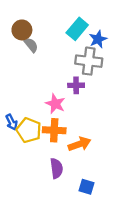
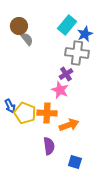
purple cross: (76, 85) -> (66, 74), turned -32
pink star: (55, 104) -> (60, 90), moved

